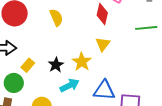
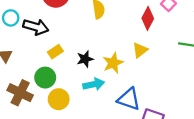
green circle: (14, 83) -> (45, 78), moved

